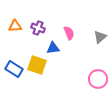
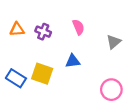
pink semicircle: (69, 33) -> (78, 27), moved
blue triangle: (53, 48) -> (73, 61), moved

